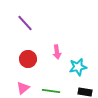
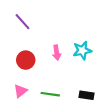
cyan star: (78, 67) -> (82, 50), moved

